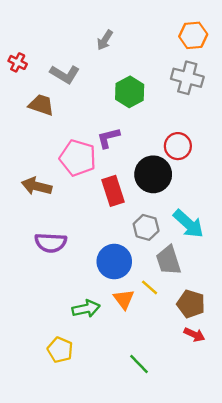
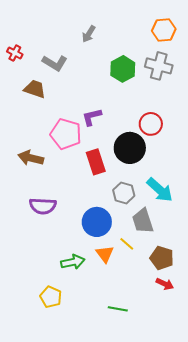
green hexagon: (130, 92) -> (123, 69), moved
green line: (139, 364) -> (118, 309), turned -36

